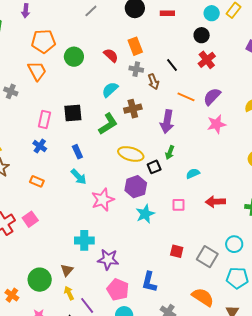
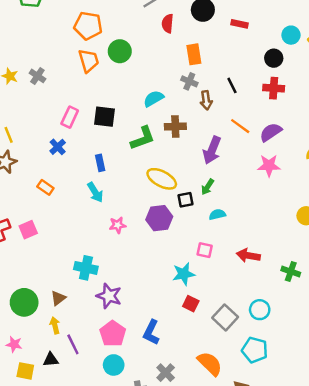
red semicircle: (111, 55) -> (168, 23), moved, turned -140
red cross: (207, 60) -> (274, 88), turned 30
orange trapezoid: (37, 71) -> (89, 61), moved
cyan semicircle: (193, 174) -> (217, 214), moved
pink star: (103, 200) -> (118, 225), size x0.6
cyan star: (145, 214) -> (184, 274), moved

